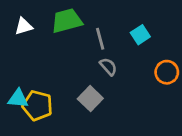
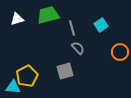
cyan triangle: (18, 99) -> (13, 87), moved
gray square: (90, 99) -> (65, 71), turned 30
yellow pentagon: (37, 106) -> (27, 76), turned 30

